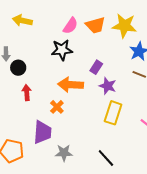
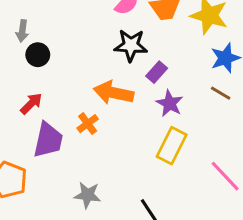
black star: (62, 50) -> (131, 45), moved
red arrow: (27, 93) -> (31, 104), moved, turned 42
purple trapezoid: (42, 132) -> (48, 140), moved

